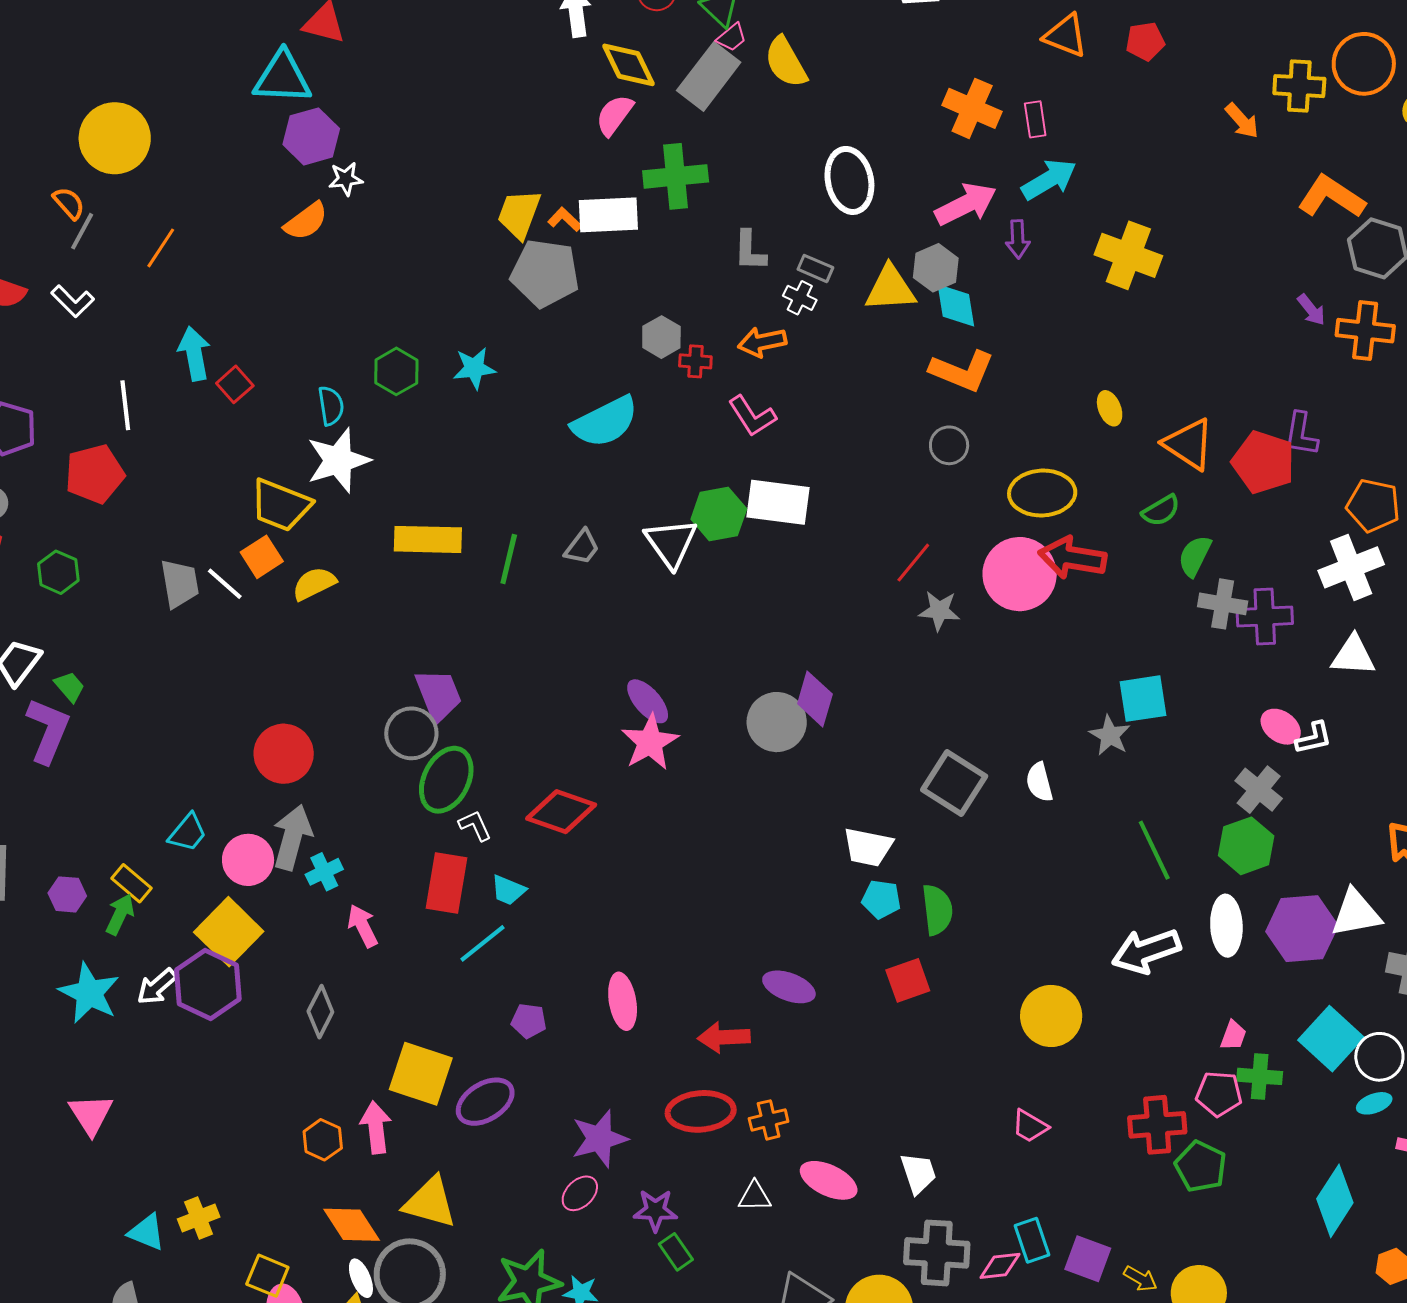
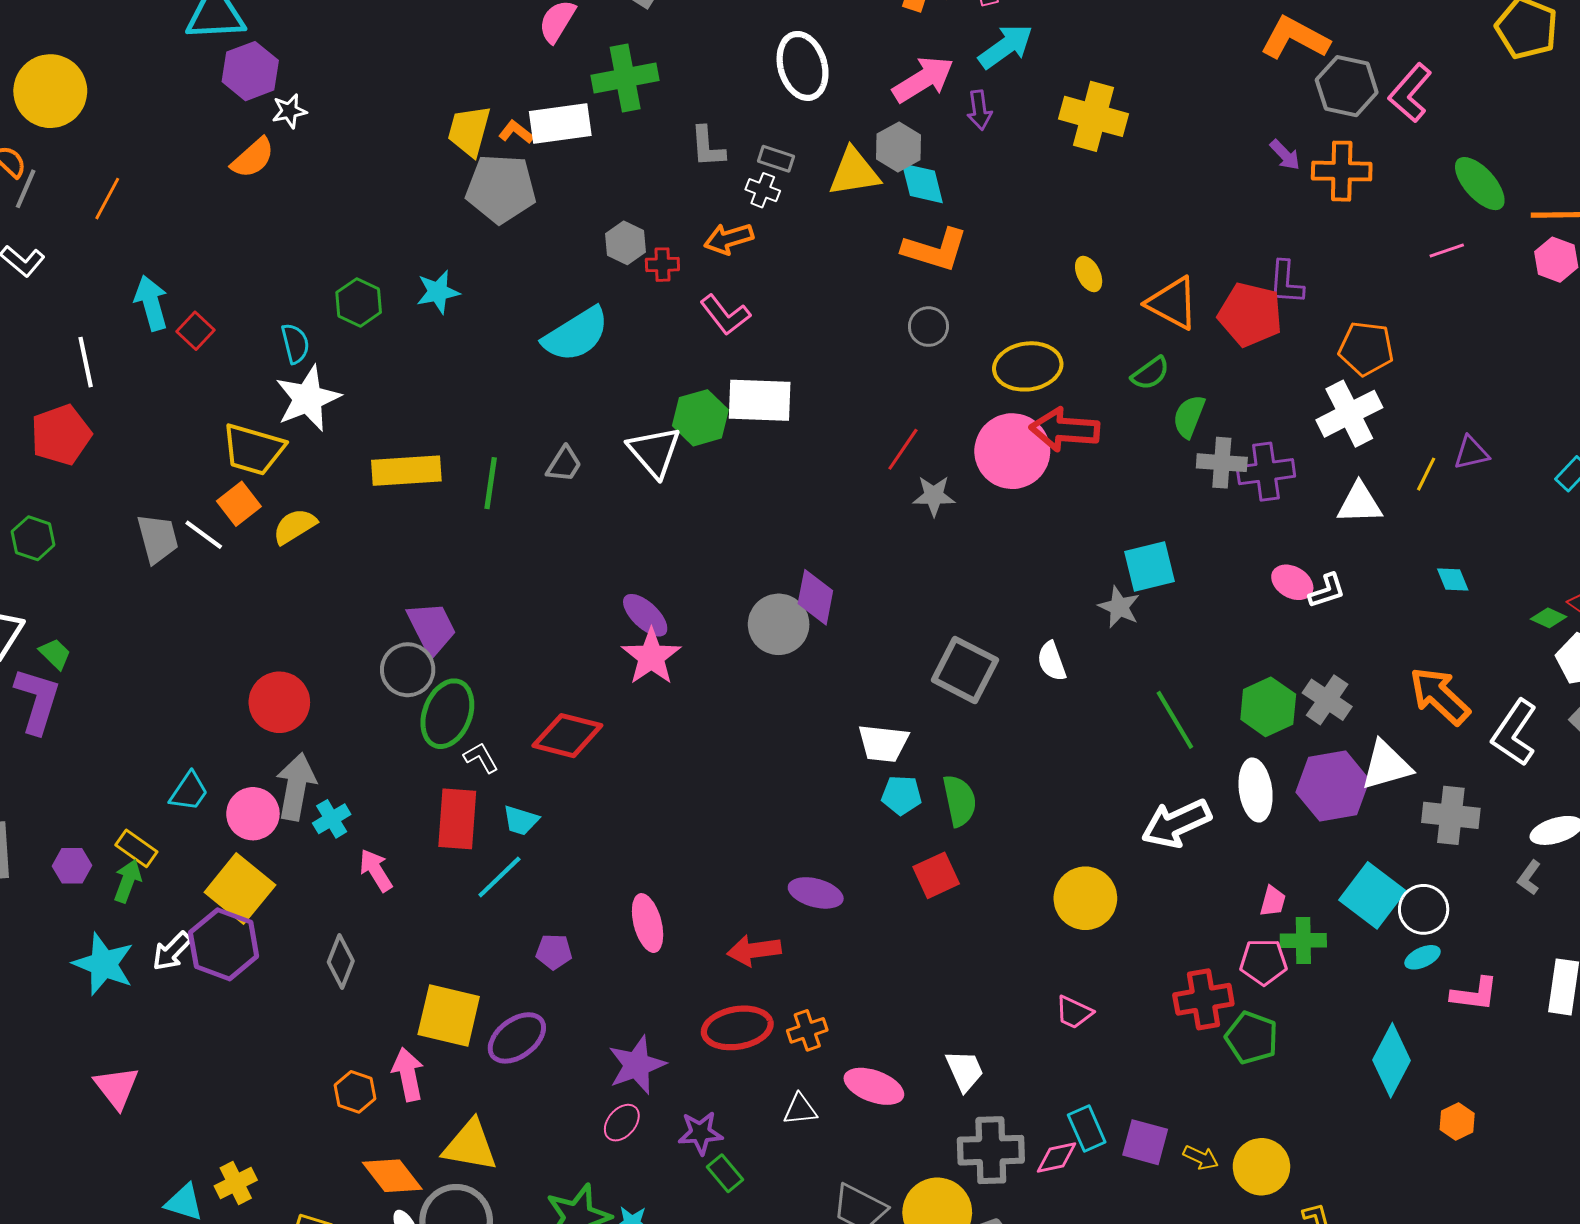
gray cross: (1259, 790) -> (1327, 700), moved

